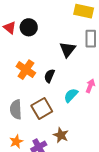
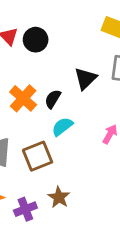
black semicircle: (49, 76) -> (53, 99), moved
cyan semicircle: (71, 95) -> (62, 127), moved

